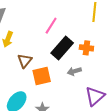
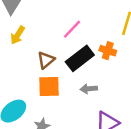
orange cross: (86, 48) -> (108, 51), moved
brown triangle: (25, 61) -> (46, 60), moved

